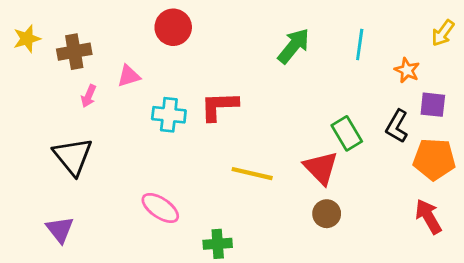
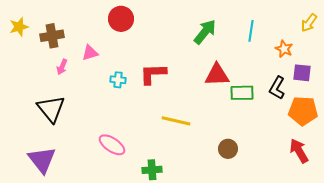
cyan cross: (169, 115) -> (118, 80), size x0.7
green rectangle: (347, 133) -> (242, 93), turned -60
red triangle: (321, 168) -> (217, 75), moved, turned -48
purple triangle: (60, 229) -> (42, 160), size x1.4

